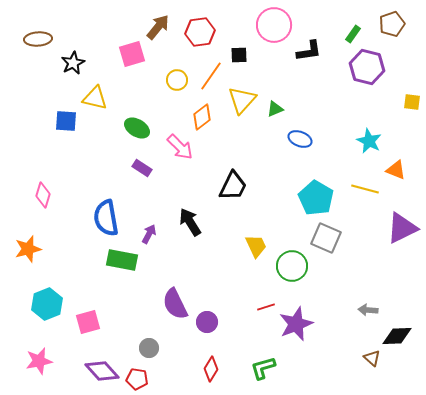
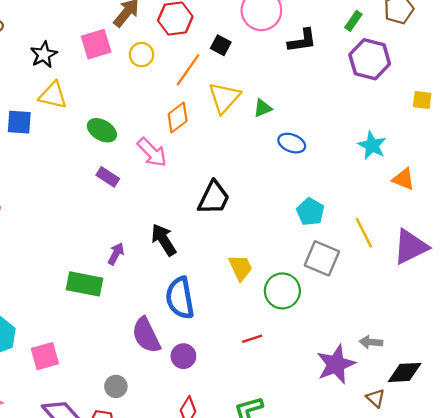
black square: (239, 55) -> (221, 45), turned 30
black star: (73, 63) -> (44, 55), moved
yellow circle: (177, 80) -> (142, 55), moved
yellow line: (365, 189) -> (364, 233), moved, turned 48
cyan pentagon: (316, 198) -> (310, 212), size x0.7
blue semicircle: (106, 218) -> (180, 298), moved
purple star: (296, 324) -> (336, 364), moved

